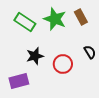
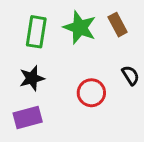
green rectangle: (25, 22) -> (36, 32), turned 65
black star: (35, 56) -> (32, 78), moved

